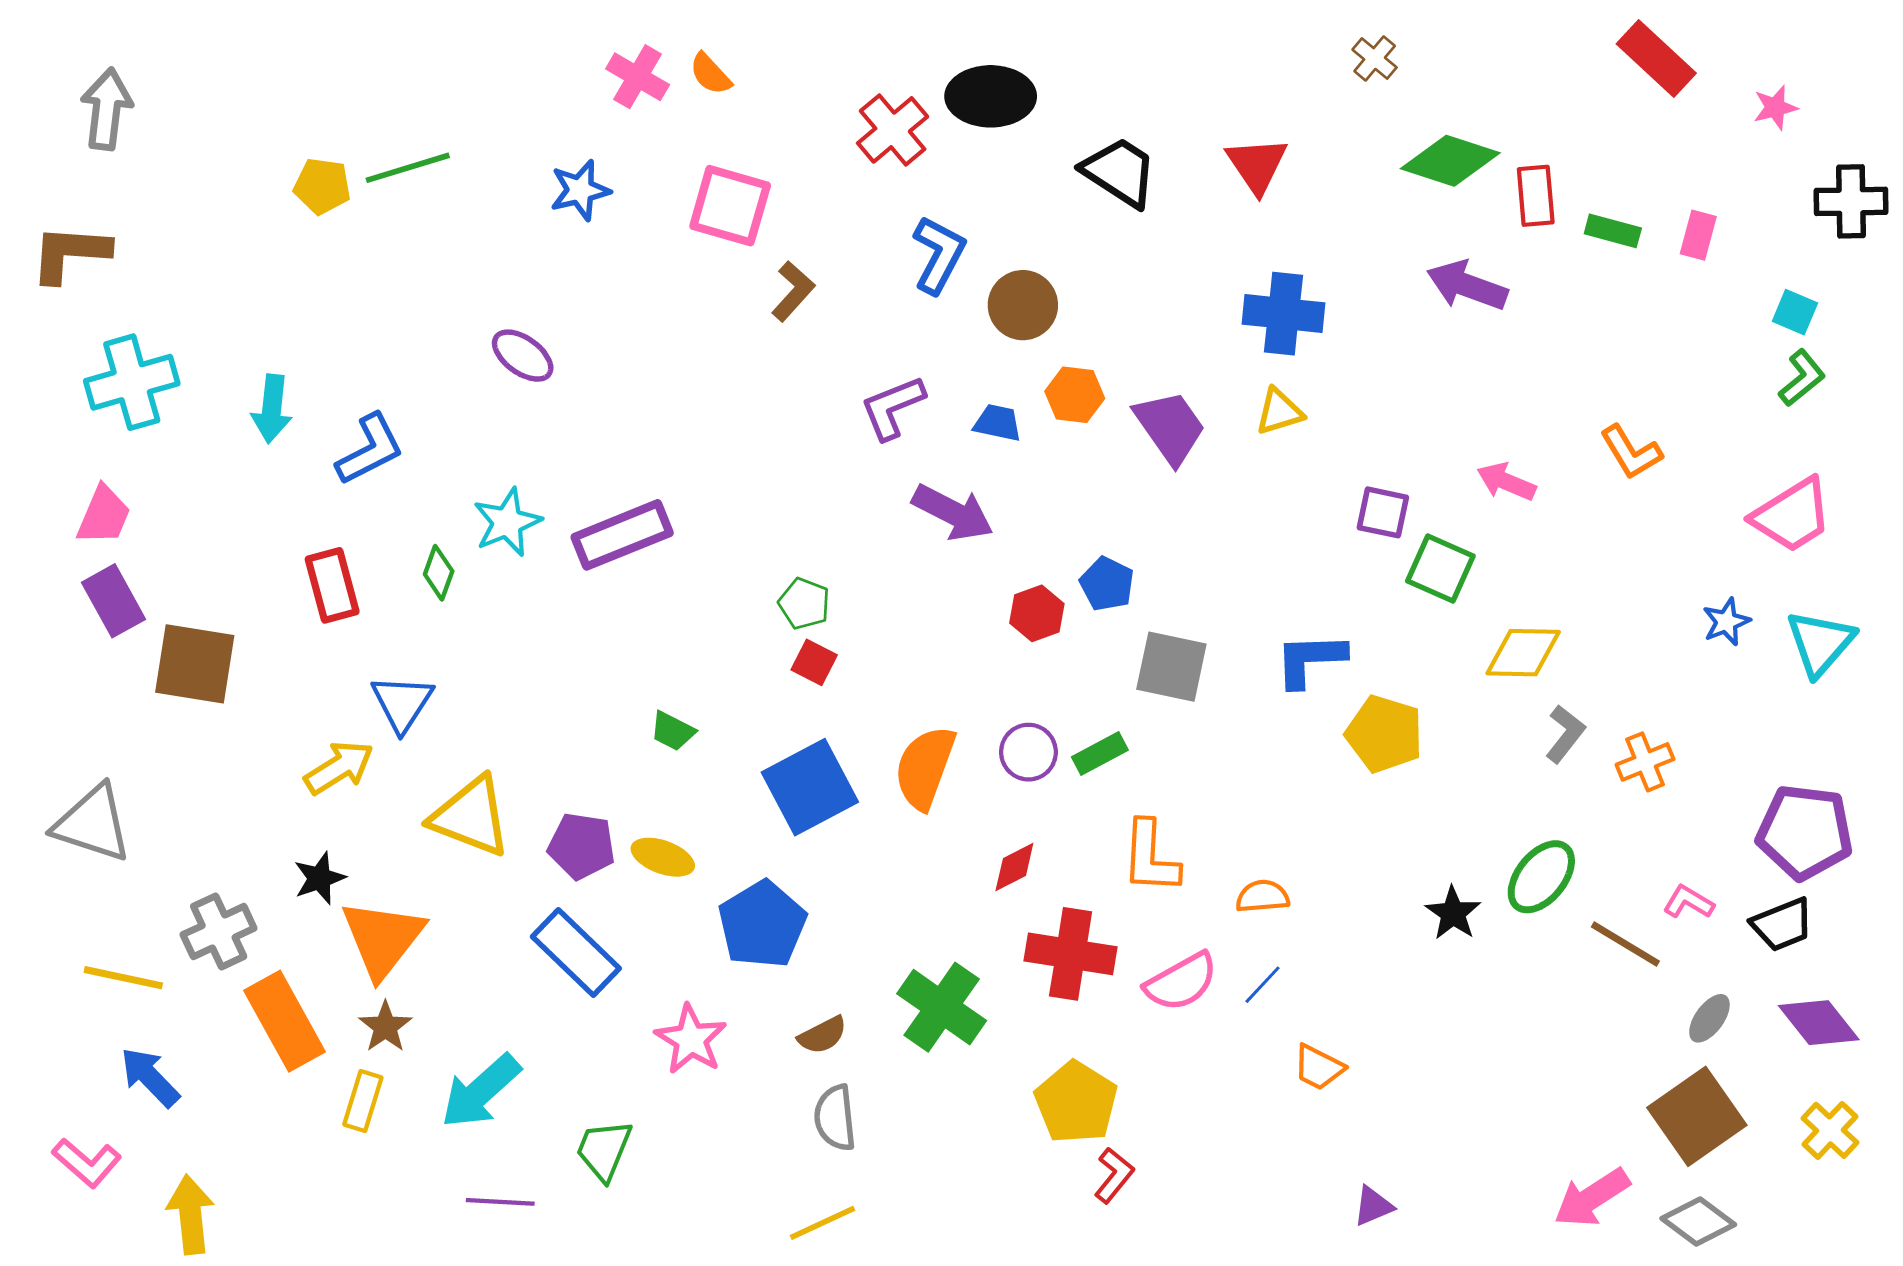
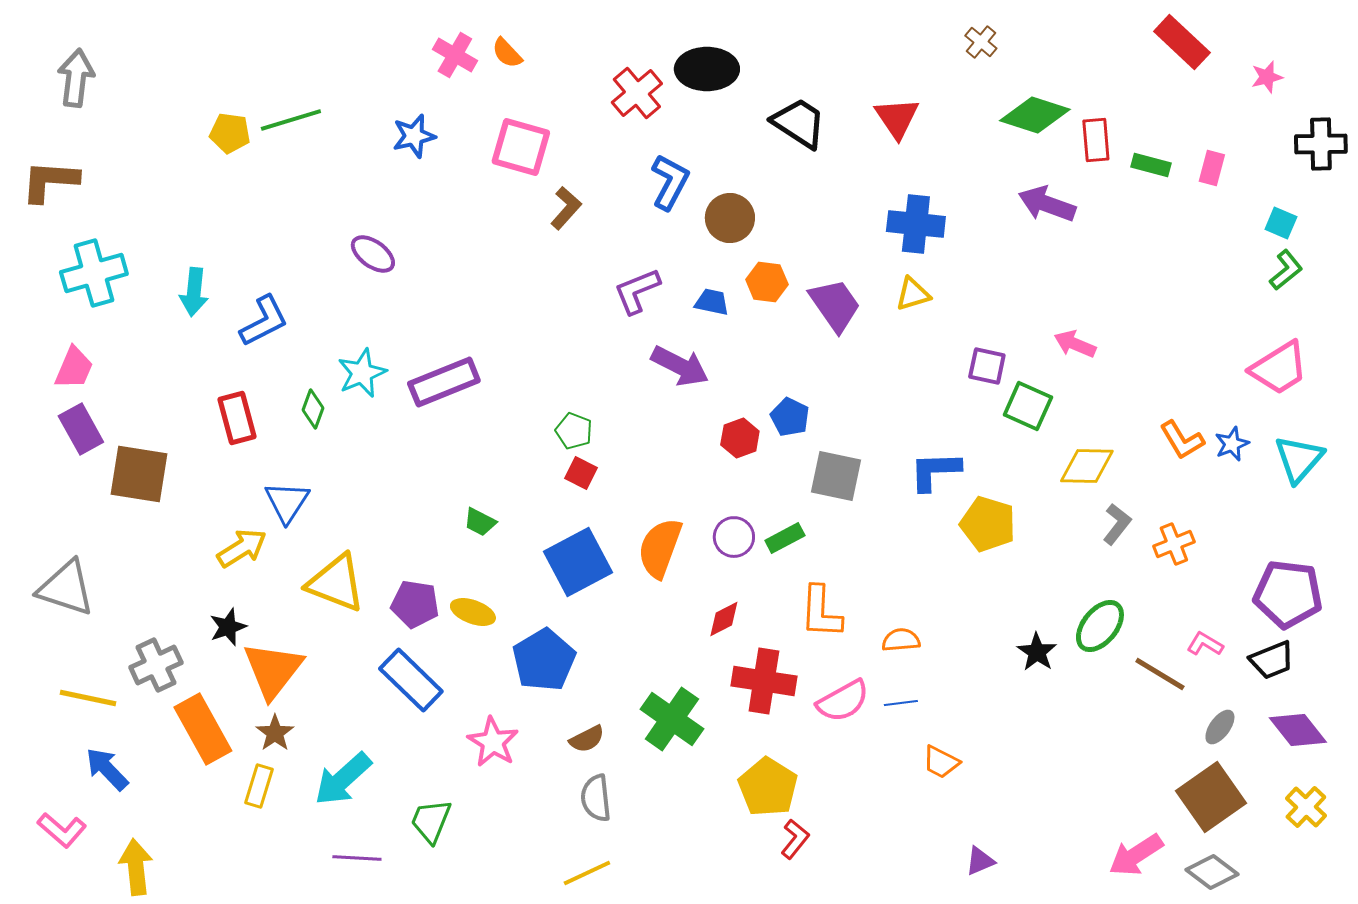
orange L-shape: (1631, 452) -> (1182, 440), moved
blue line: (1262, 985) -> (901, 703), turned 40

